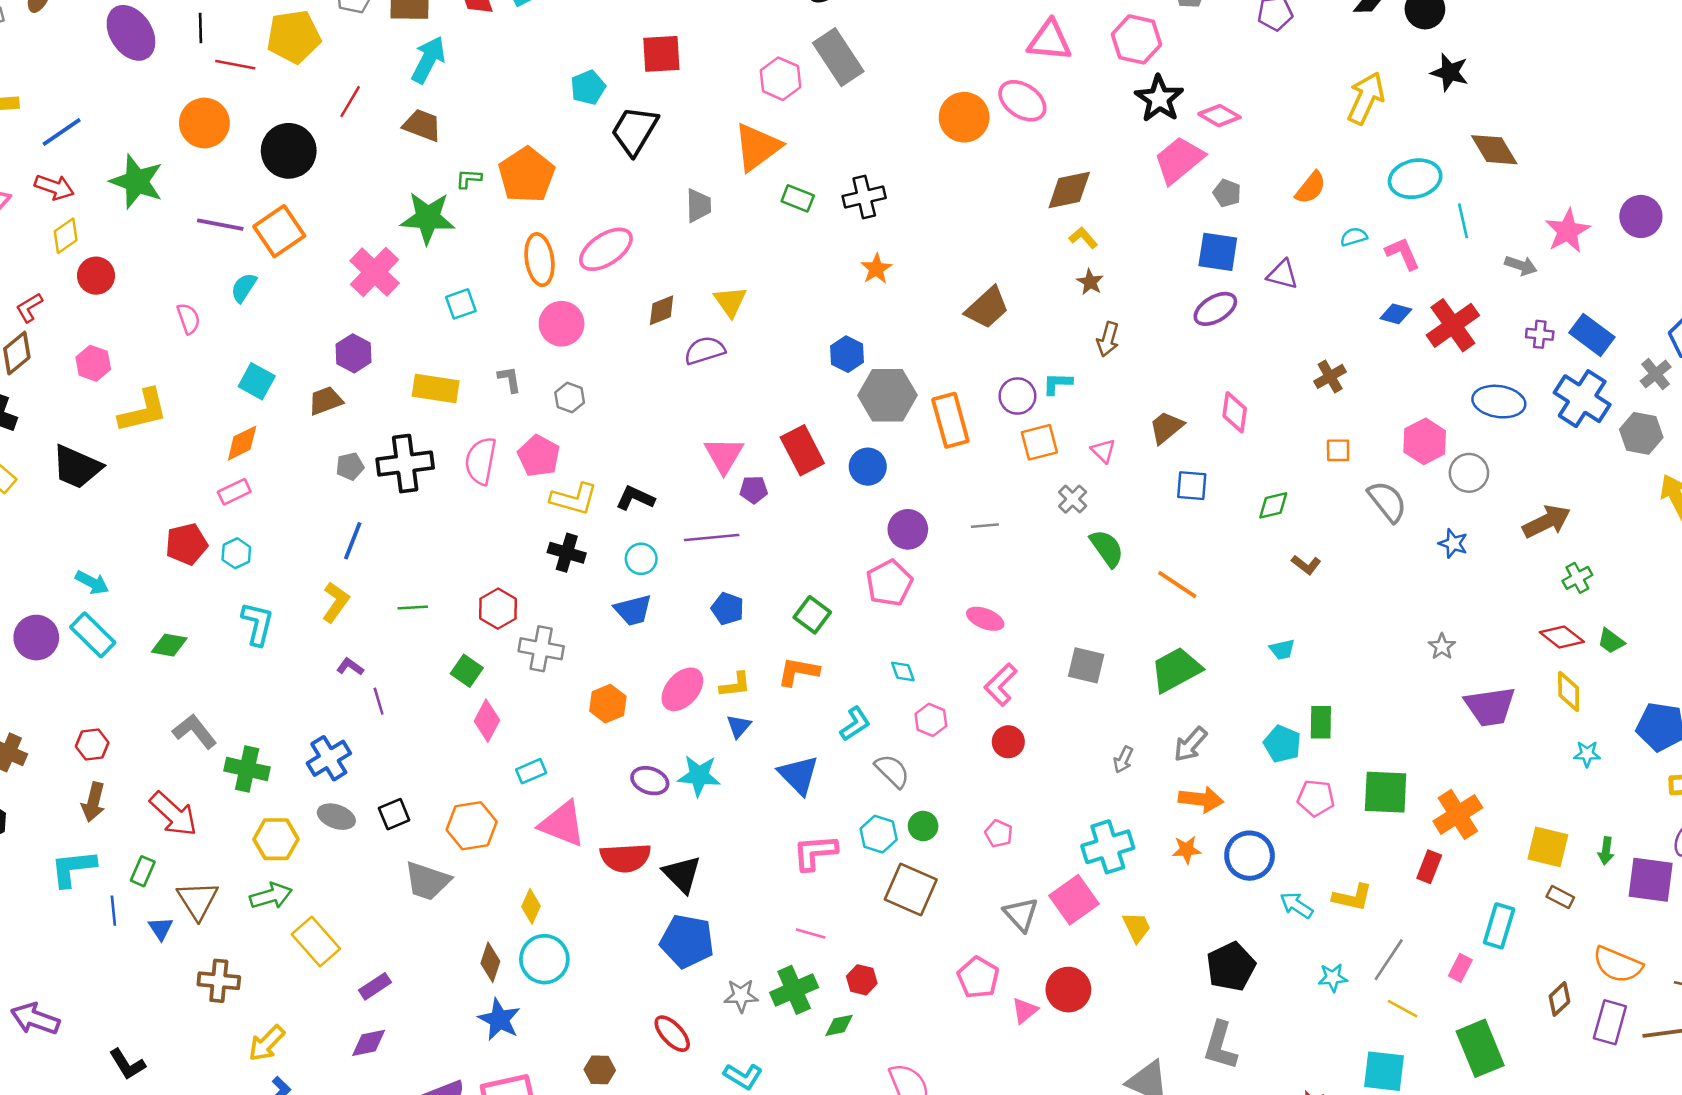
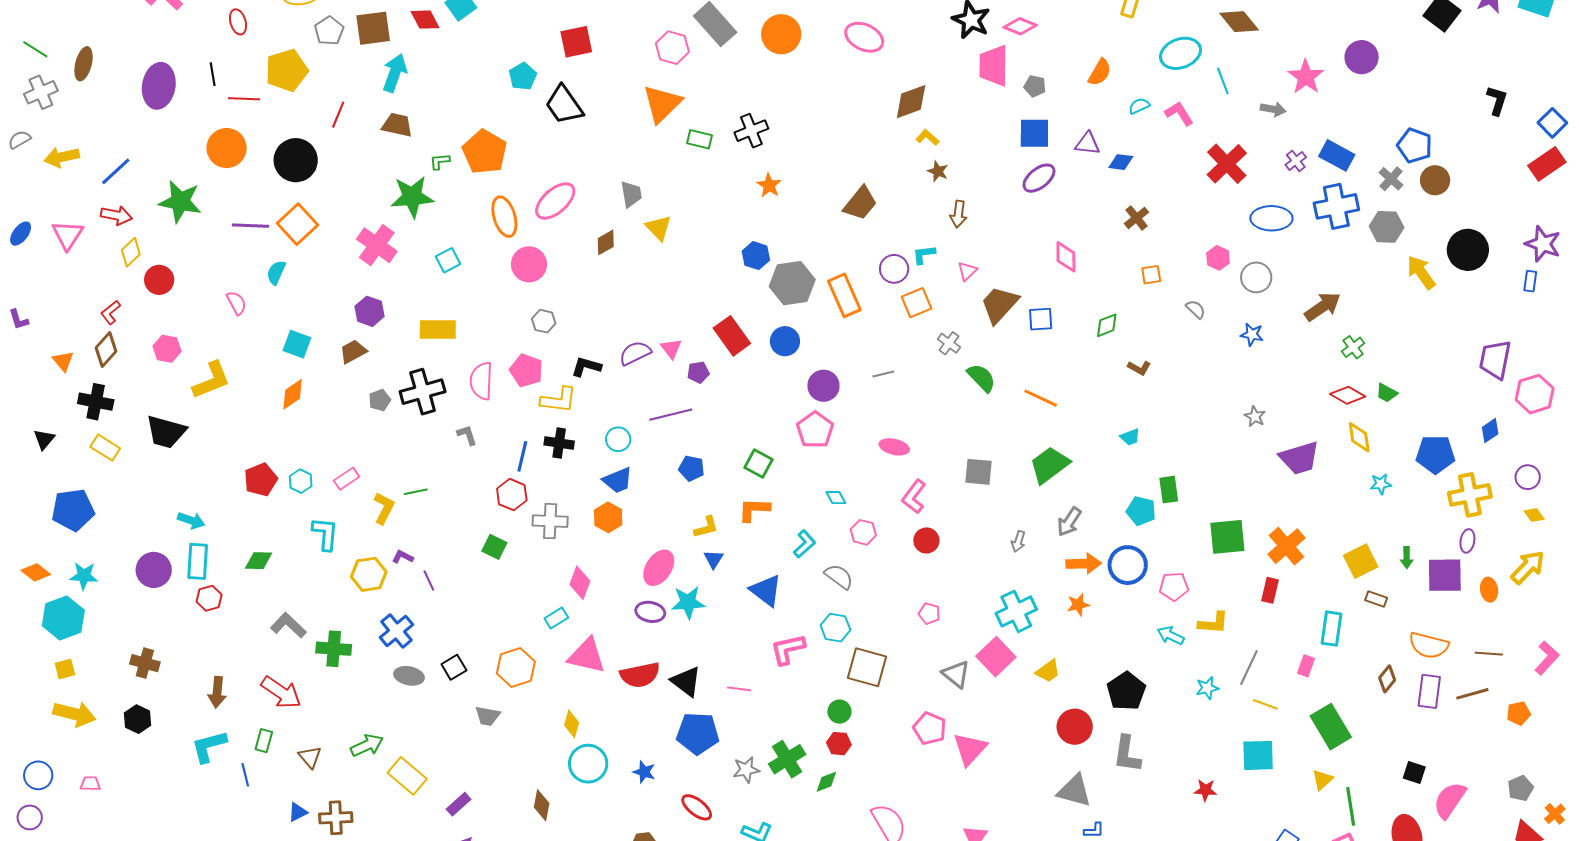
purple ellipse: (131, 33) -> (159, 86), turned 51
orange circle: (964, 117) -> (781, 34), moved
black trapezoid: (635, 131) -> (564, 105), turned -57
pink trapezoid: (1179, 160) -> (994, 66), turned -42
gray trapezoid: (698, 206) -> (631, 194), moved
blue diamond: (1396, 314) -> (1121, 162), moved
purple cross: (1540, 334) -> (1296, 161), turned -35
purple semicircle: (705, 350) -> (635, 353), moved
gray L-shape: (509, 379) -> (467, 435), moved
blue cross: (1582, 399) -> (1336, 206), turned -36
brown trapezoid: (1166, 427) -> (1000, 305), moved, size x1.4
pink hexagon: (1425, 441) -> (1218, 258), size x0.7
pink triangle: (1103, 451) -> (967, 271), moved, turned 40
pink triangle: (724, 455) -> (671, 349), size x0.7
pink rectangle: (234, 492) -> (347, 479), moved
black L-shape: (635, 498) -> (586, 367), moved
gray semicircle: (1387, 501) -> (1196, 309), size x0.6
blue line: (353, 541) -> (522, 456), moved
green line: (413, 607) -> (416, 492), moved
cyan rectangle: (93, 635) -> (198, 561), turned 57
pink ellipse: (682, 689) -> (659, 568), moved
orange hexagon: (608, 704) -> (608, 517), moved
pink diamond: (487, 721) -> (580, 583), moved
red hexagon: (92, 744) -> (209, 598), moved
pink pentagon: (1316, 798) -> (1174, 586), moved
green circle: (923, 826) -> (839, 712), moved
yellow hexagon: (276, 839) -> (369, 574), moved
yellow square: (1548, 847) -> (1361, 561), turned -32
blue circle: (1250, 856) -> (1128, 565), moved
gray trapezoid: (427, 881) -> (488, 716), size x0.7
brown triangle: (198, 900) -> (310, 757), size x0.7
yellow trapezoid: (1137, 927) -> (1048, 671), turned 88
blue triangle: (161, 928) -> (298, 812), moved, turned 45
pink line: (811, 933) -> (739, 689), moved
brown diamond: (490, 962) -> (542, 805), moved
red circle: (1068, 990) -> (1075, 727), moved
pink triangle: (1025, 1011) -> (970, 749), size x1.6
blue star: (499, 1019) -> (644, 772), moved, size x0.7

